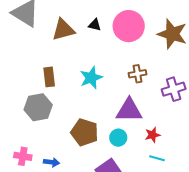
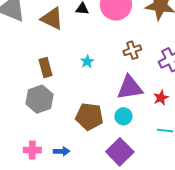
brown triangle: (63, 30) -> (52, 19), turned 50
cyan star: (91, 78) -> (87, 61), size x0.6
red star: (153, 135) -> (161, 98), moved

